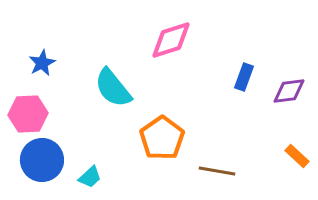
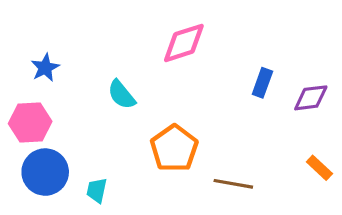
cyan semicircle: (113, 88) -> (122, 95), size x0.7
cyan trapezoid: (90, 177) -> (97, 190), turned 145

